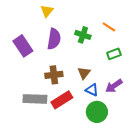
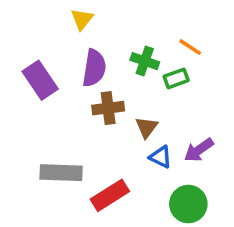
green rectangle: (114, 54) -> (176, 78), moved
brown cross: (54, 75) -> (108, 108), moved
red rectangle: (62, 100) -> (110, 195), moved
green circle: (97, 112) -> (188, 204), moved

